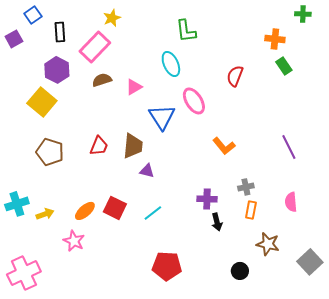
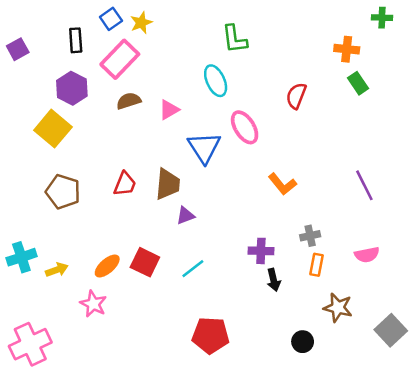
blue square: (33, 15) -> (111, 19), moved
purple triangle: (147, 171) -> (185, 216), turned -35
pink semicircle: (291, 202) -> (367, 255), turned -96

